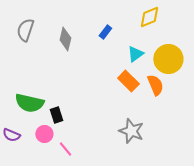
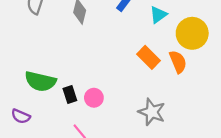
cyan triangle: (135, 54) -> (158, 15), moved
pink circle: (44, 134) -> (94, 98), moved

